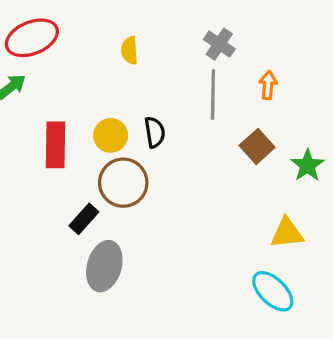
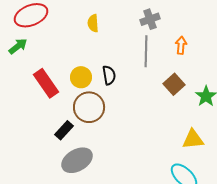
gray cross: (219, 44) -> (150, 19), turned 36
red rectangle: (56, 145) -> (46, 83), turned -36
gray ellipse: (104, 266) -> (77, 160), turned 44

